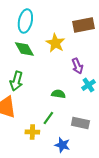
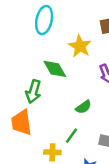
green diamond: (24, 49) -> (55, 69), moved
green semicircle: (58, 94) -> (83, 107), turned 136

